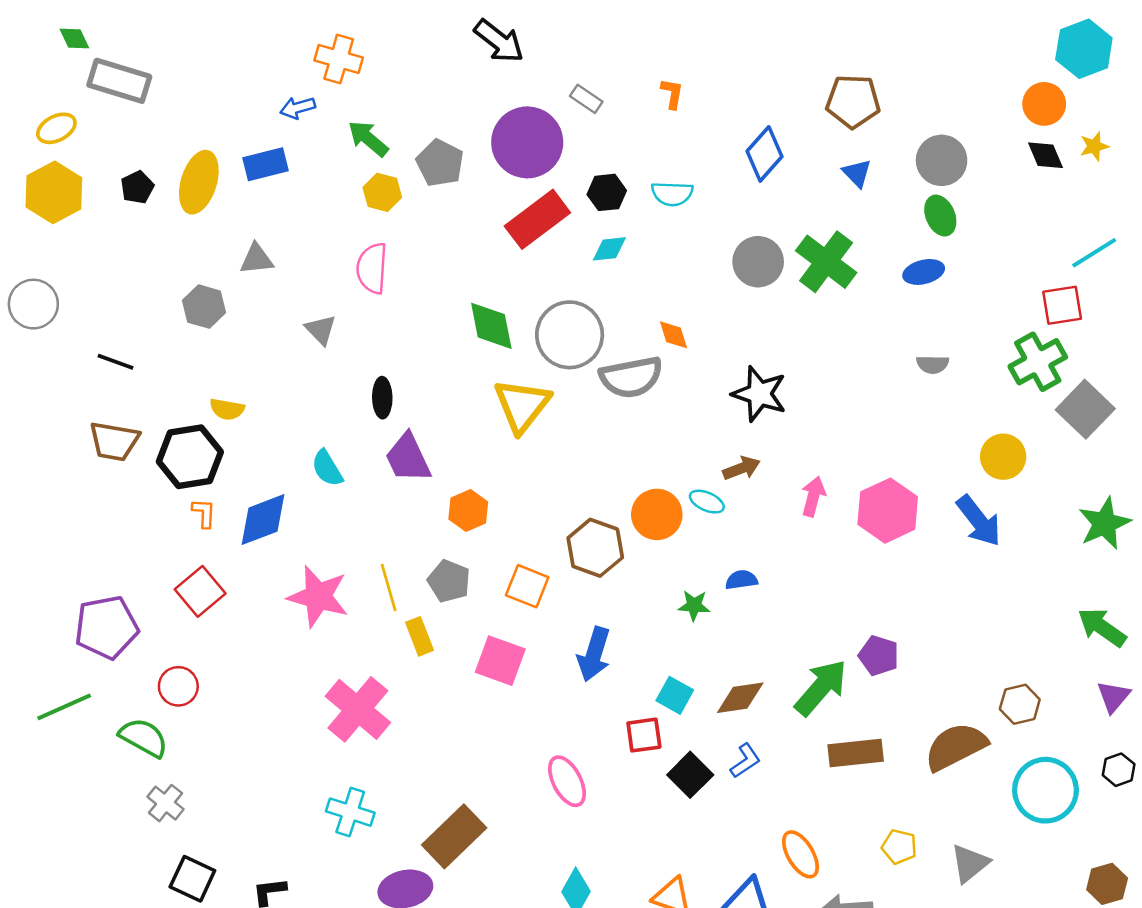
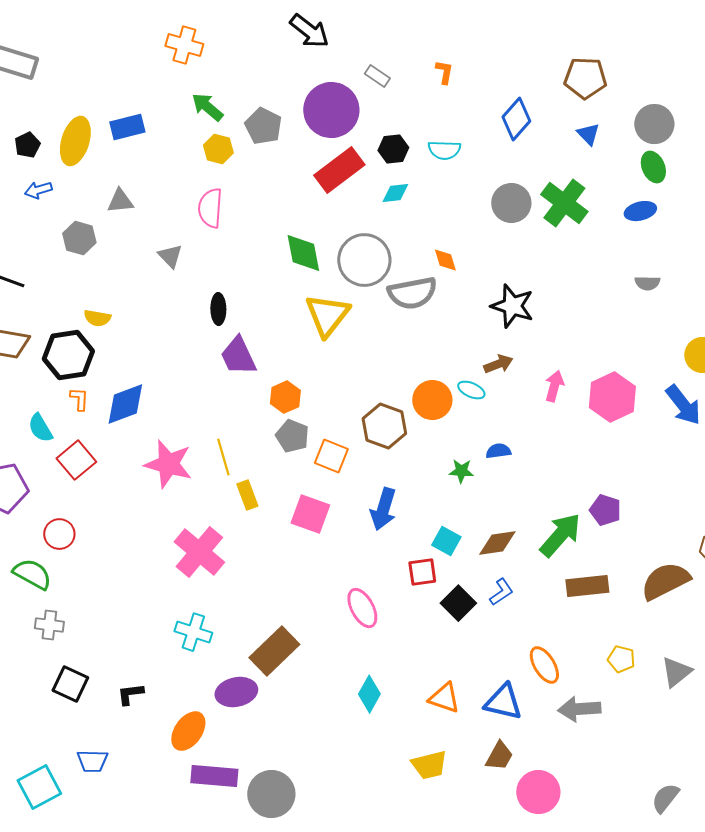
blue arrow: (298, 108) -> (38, 190), moved
cyan semicircle: (327, 468) -> (40, 428), moved
gray pentagon: (449, 581) -> (292, 436), moved
gray cross: (165, 803) -> (49, 625), turned -32

